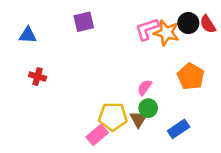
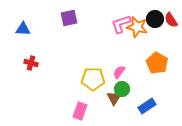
yellow pentagon: (113, 117) -> (93, 79), moved
pink rectangle: (97, 135) -> (80, 111), turned -30

